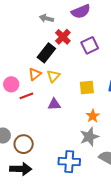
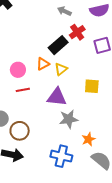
red line: (26, 96) -> (23, 90), moved
purple triangle: (54, 104) -> (57, 97), size x1.5
orange star: (93, 116) -> (88, 139), moved
gray star: (89, 137) -> (69, 119), moved

